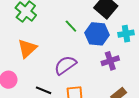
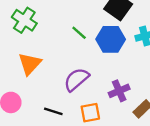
purple cross: (110, 61) -> (119, 91), moved

